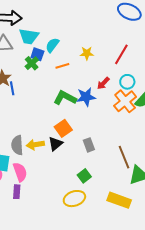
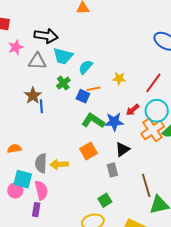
blue square: (37, 54) -> (83, 96), moved
cyan circle: (127, 82) -> (157, 111), size x1.5
black triangle: (55, 144) -> (122, 149), moved

